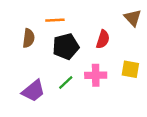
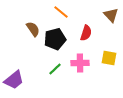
orange line: (55, 20) -> (61, 12), moved, turned 42
brown semicircle: (29, 38) -> (33, 29), moved, turned -42
purple trapezoid: (33, 91) -> (14, 80), moved

